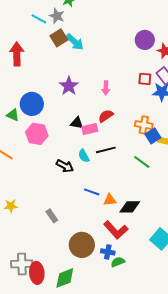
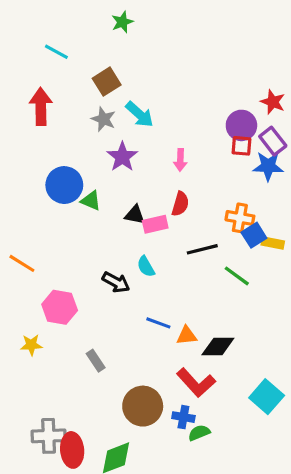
gray star: (57, 16) -> (103, 119), moved
cyan line: (39, 19) -> (56, 52), moved
purple circle: (145, 40) -> (241, 125), moved
cyan arrow: (75, 42) -> (140, 114), moved
green triangle: (13, 115) -> (91, 201), moved
red semicircle: (106, 116) -> (180, 204), turned 140
pink hexagon: (37, 134) -> (60, 307), moved
black line: (106, 150) -> (202, 249), moved

